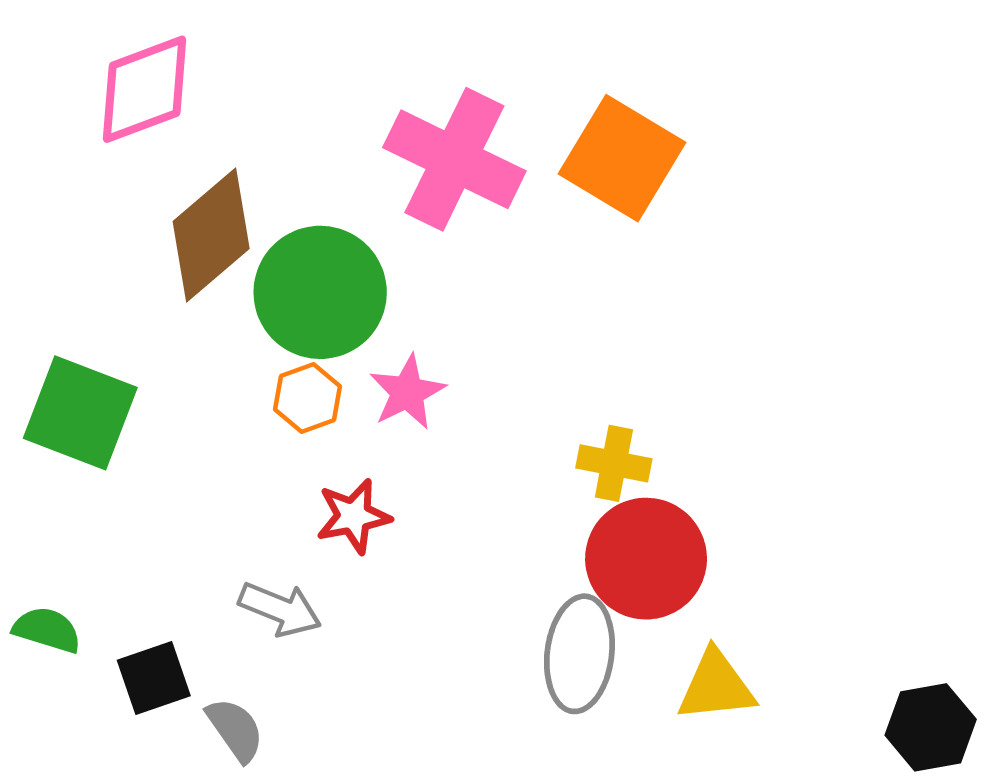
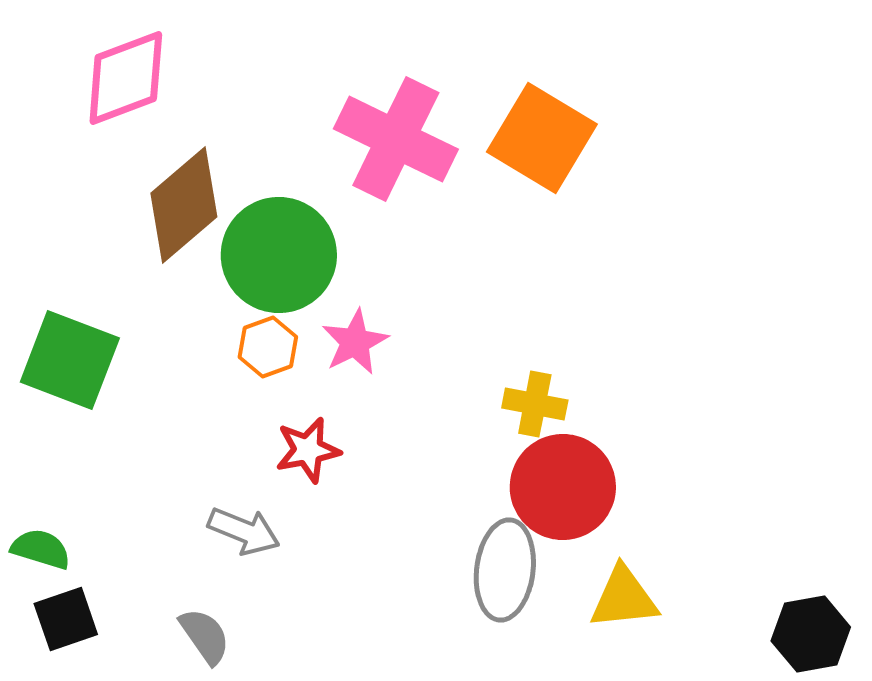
black square: (154, 678) -> (66, 619), moved

